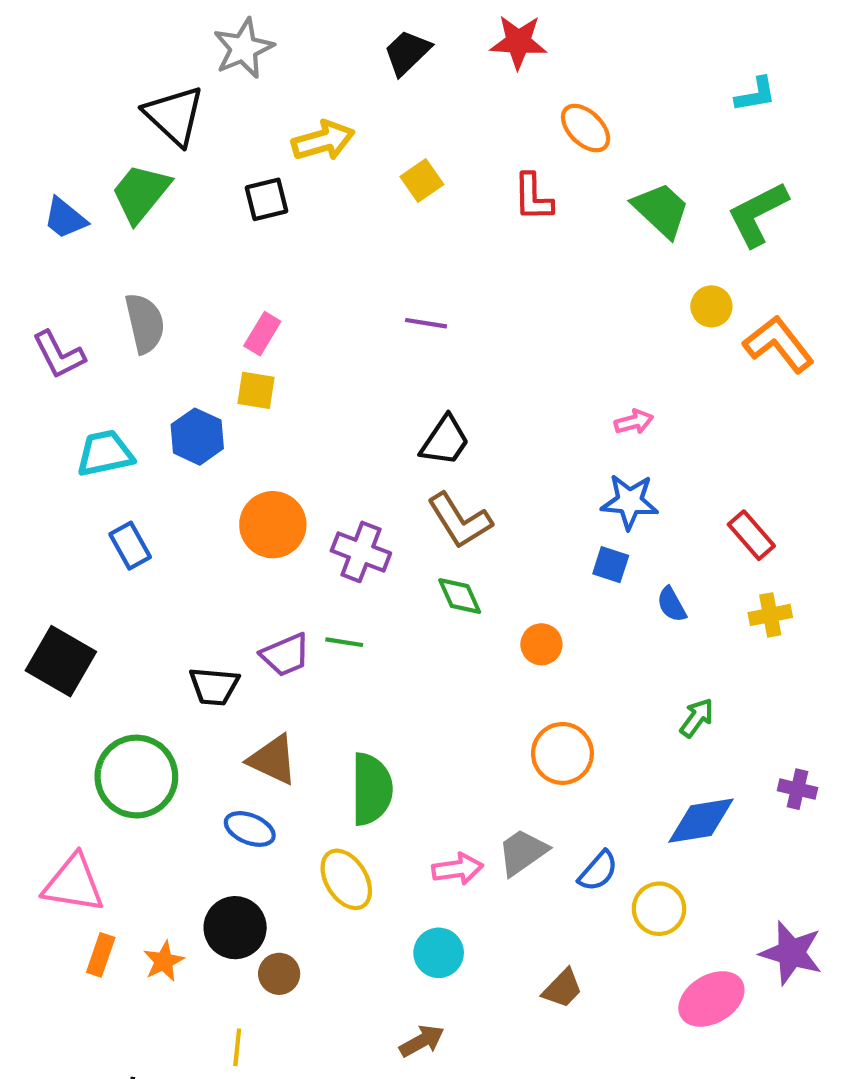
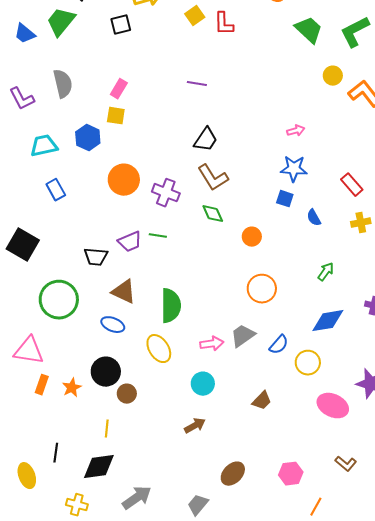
red L-shape: (533, 197) -> (224, 24), moved
pink ellipse: (711, 999) -> (333, 406), turned 56

